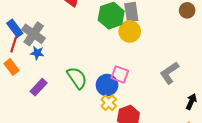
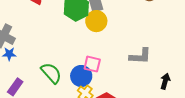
gray L-shape: (169, 73) -> (140, 56), turned -135

